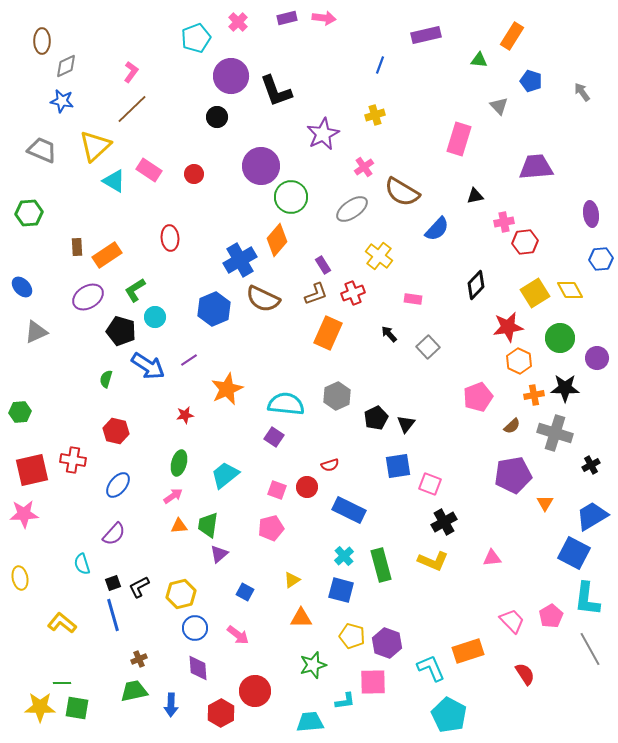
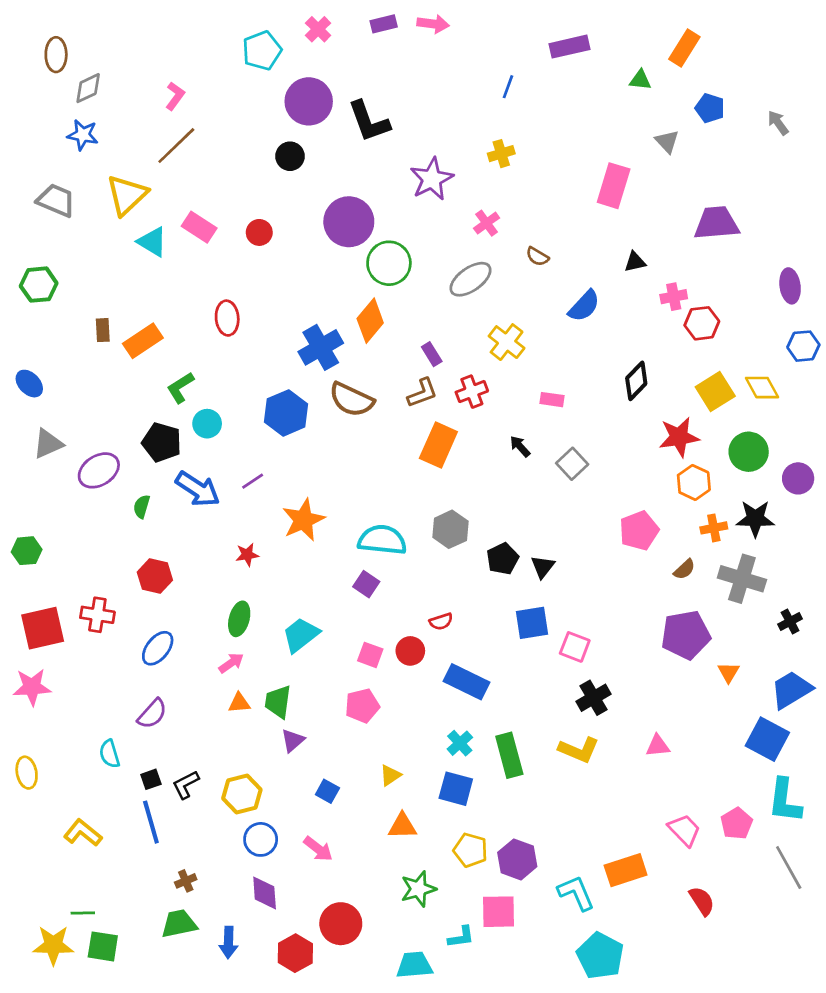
brown semicircle: (402, 192) -> (537, 257), size x0.5
purple ellipse: (88, 297) -> (99, 470), moved

